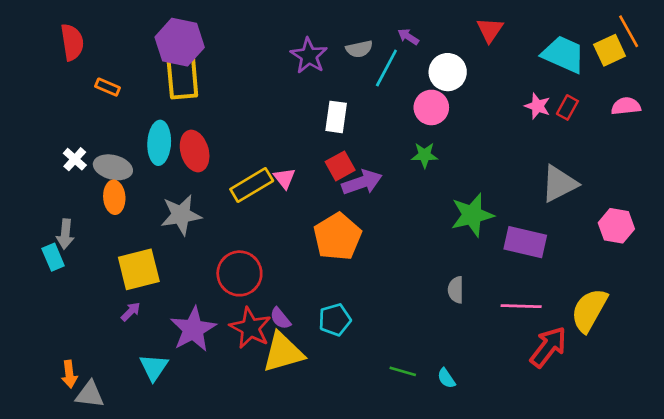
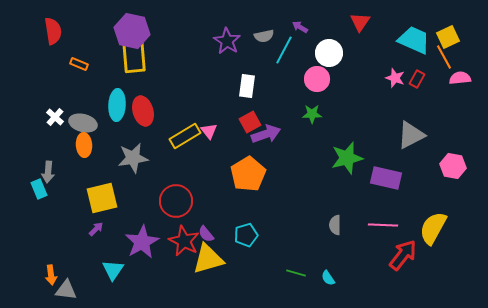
orange line: (629, 31) -> (444, 57), moved
gray semicircle: (456, 290) -> (335, 225), moved

